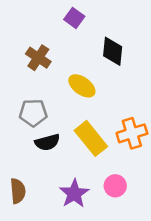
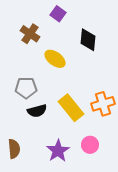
brown cross: (38, 58) -> (30, 34), moved
yellow ellipse: (82, 86) -> (55, 59), moved

